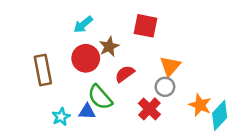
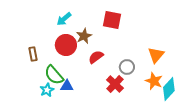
orange triangle: (170, 66) -> (156, 55), moved
brown rectangle: (43, 70) -> (33, 54), size x0.6
green semicircle: (100, 97) -> (54, 75), moved

